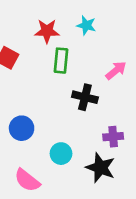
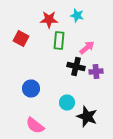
pink arrow: (116, 70) -> (87, 48), moved
purple cross: (113, 137) -> (96, 72), moved
cyan circle: (61, 154) -> (67, 102), moved

